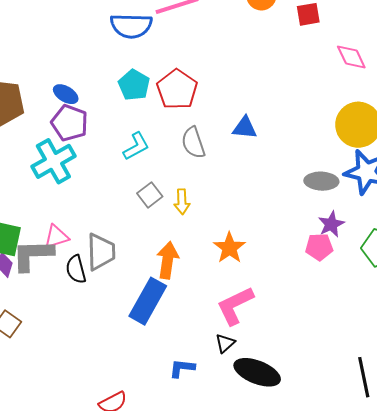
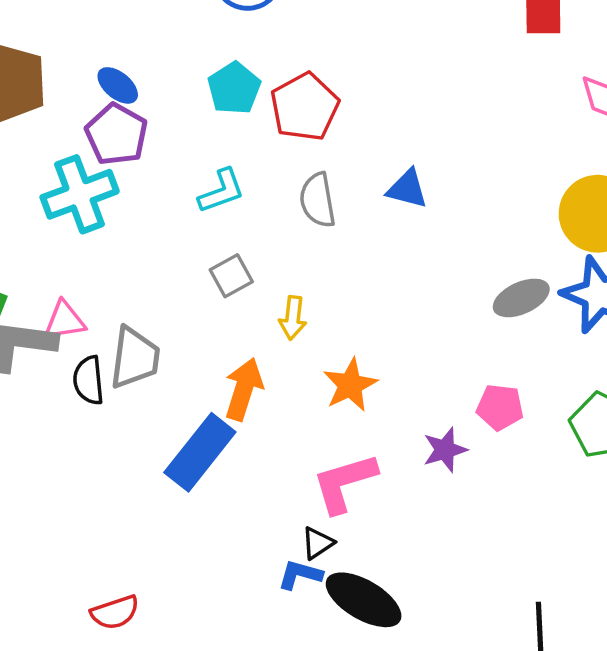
gray ellipse: (321, 181) -> (521, 298), turned -36
yellow arrow: (182, 202) -> (293, 318), moved
purple star: (331, 224) -> (445, 450), moved
blue L-shape: (182, 368) -> (300, 575), moved

